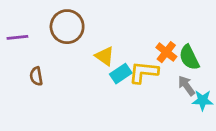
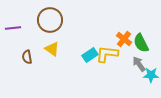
yellow triangle: (105, 56) -> (52, 49), moved

